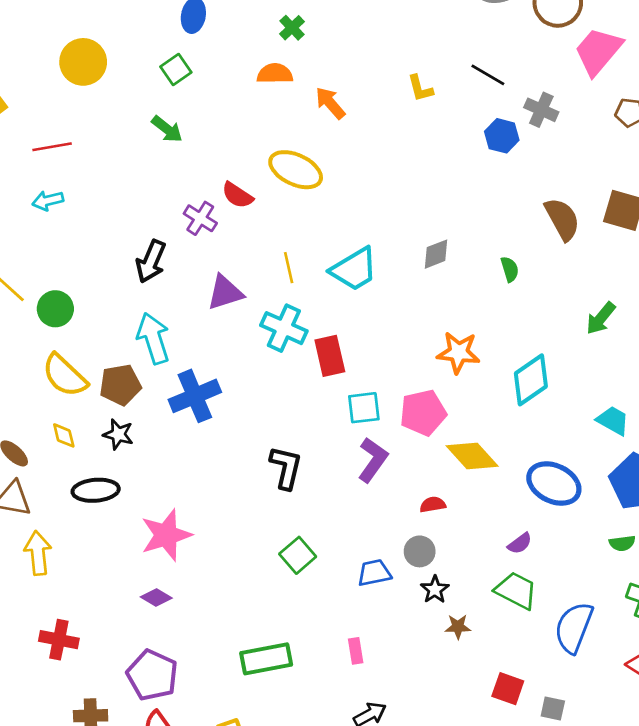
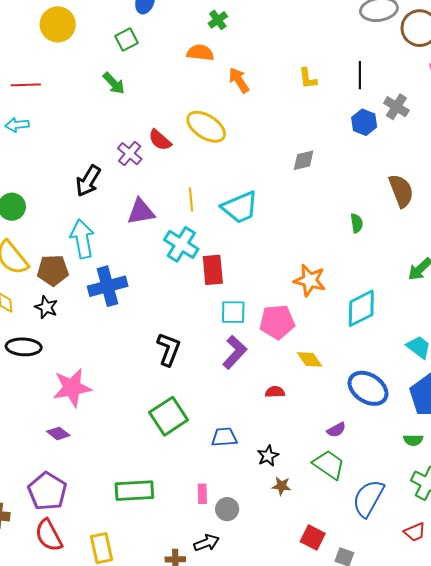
black line: (488, 75) -> (360, 75), turned 52
gray diamond: (436, 254) -> (304, 160), moved
yellow diamond: (472, 456) -> (309, 359), size x0.7
gray circle: (420, 551) -> (227, 509), moved
green square: (298, 555) -> (169, 416), size x1.4

